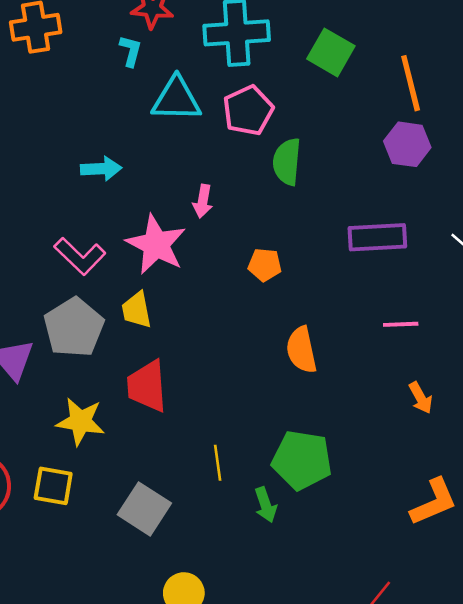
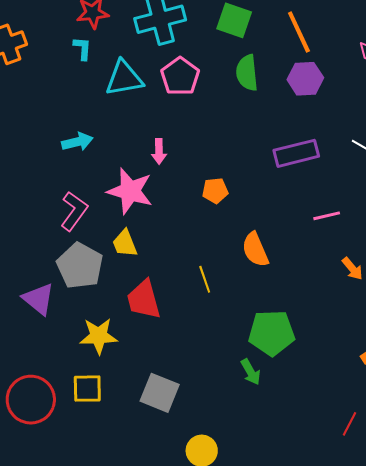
green semicircle: (287, 162) -> (247, 73), moved
pink L-shape: (80, 256) -> (74, 211), turned -87
yellow line: (218, 463) -> (205, 279), moved

